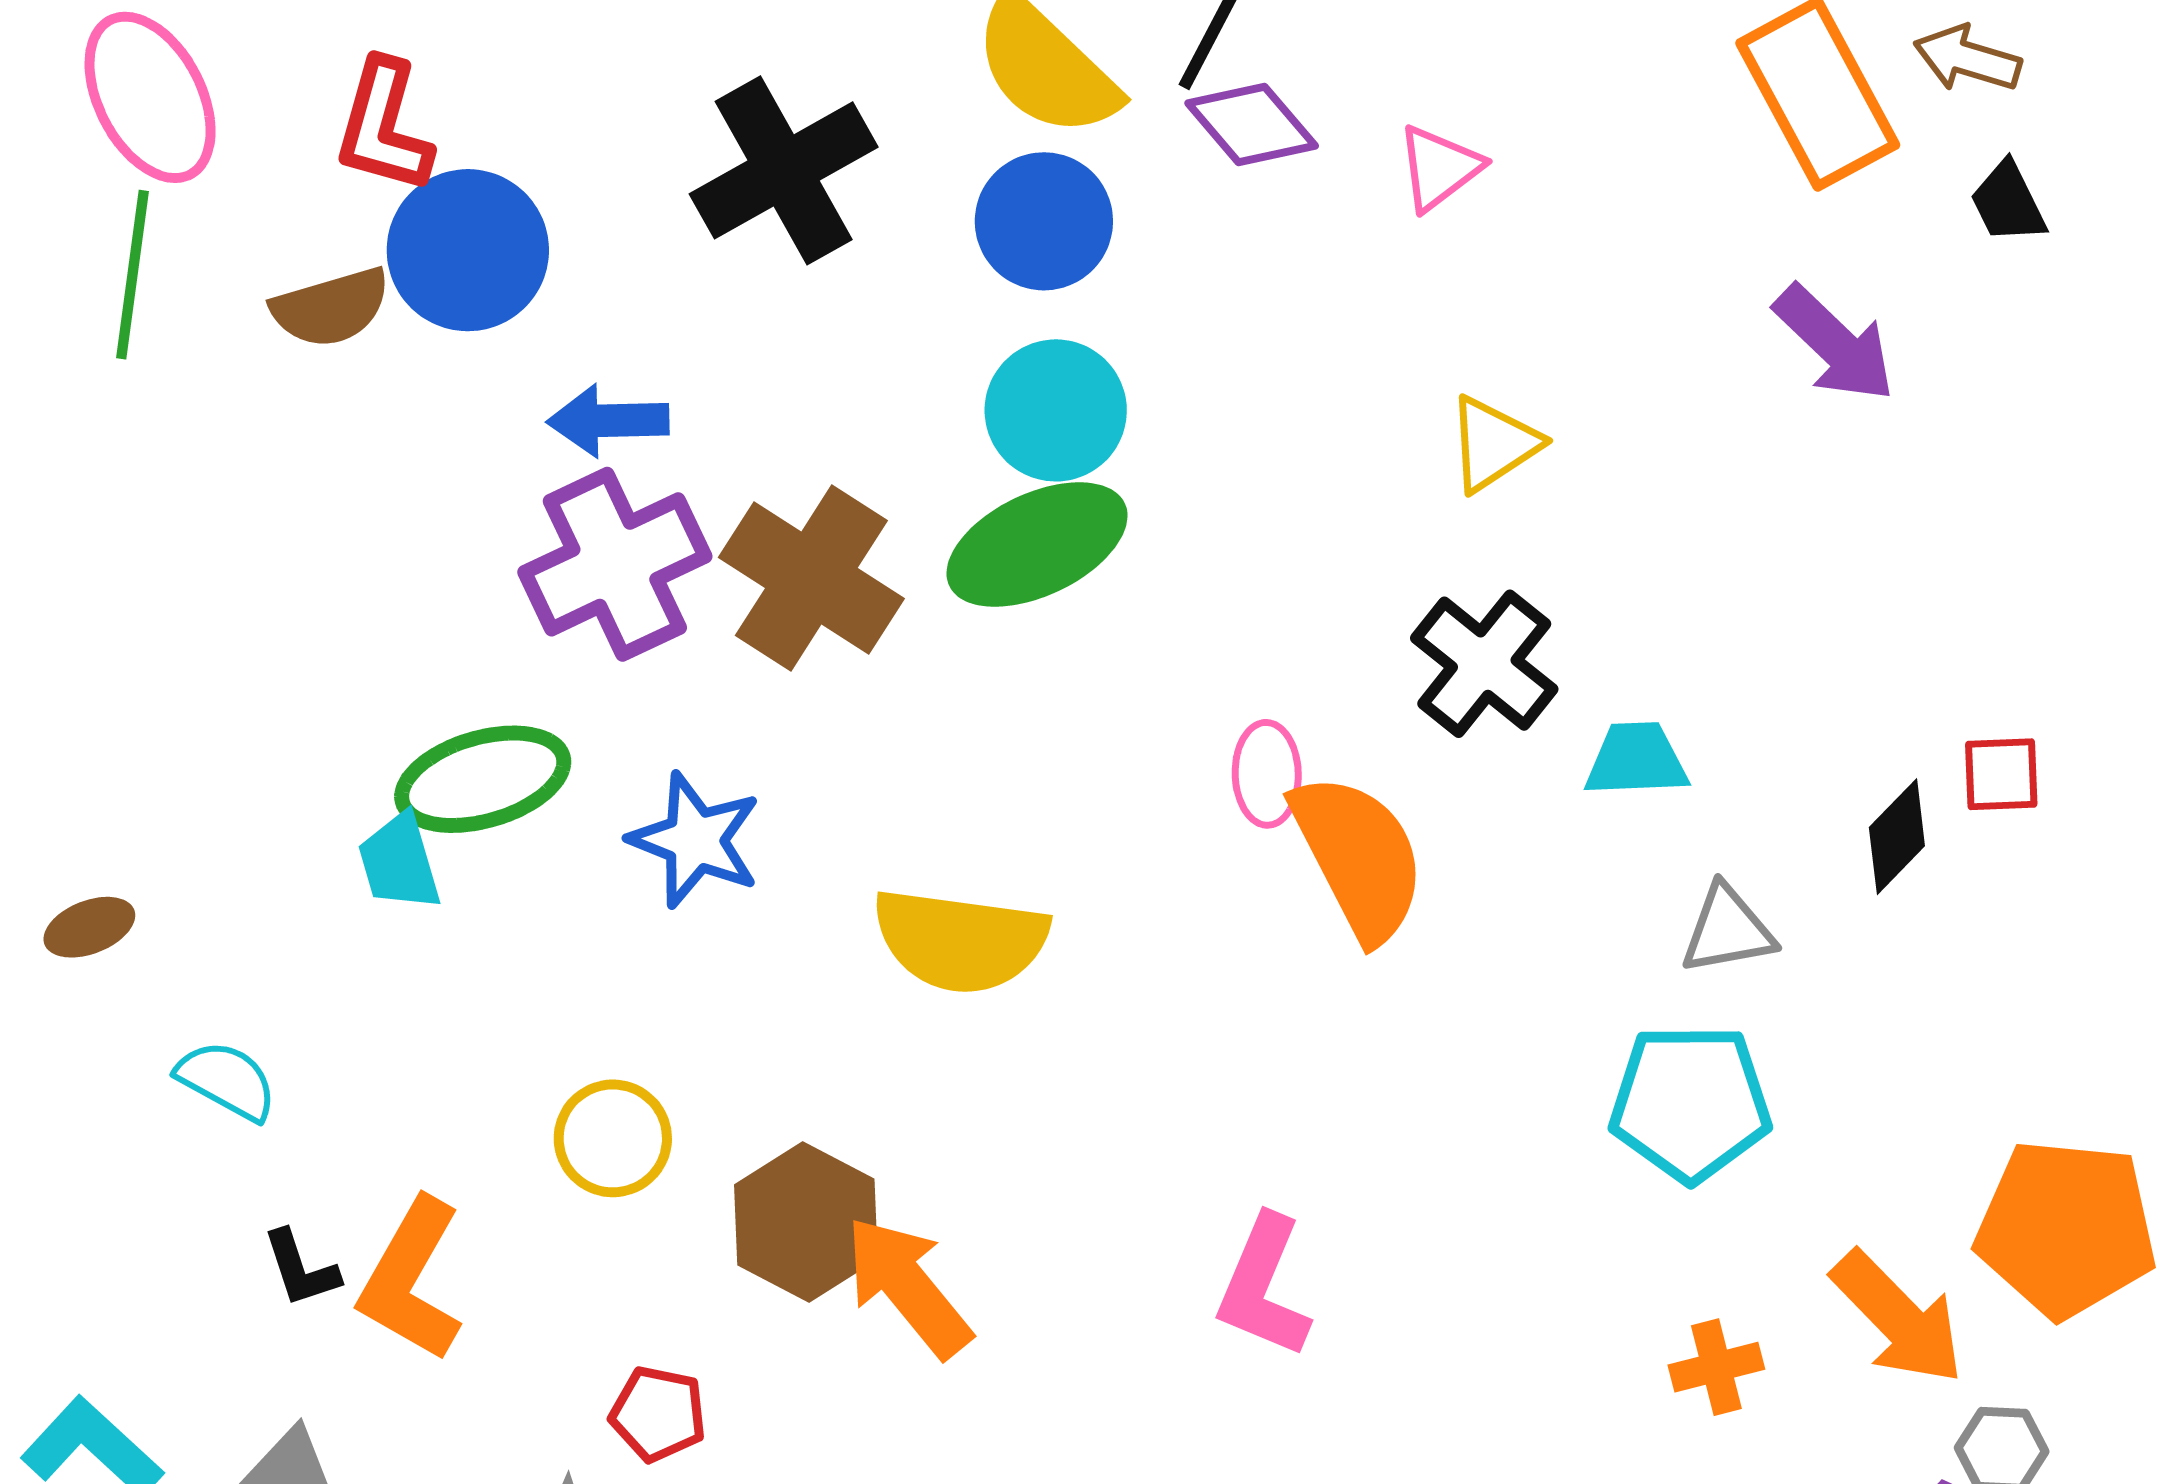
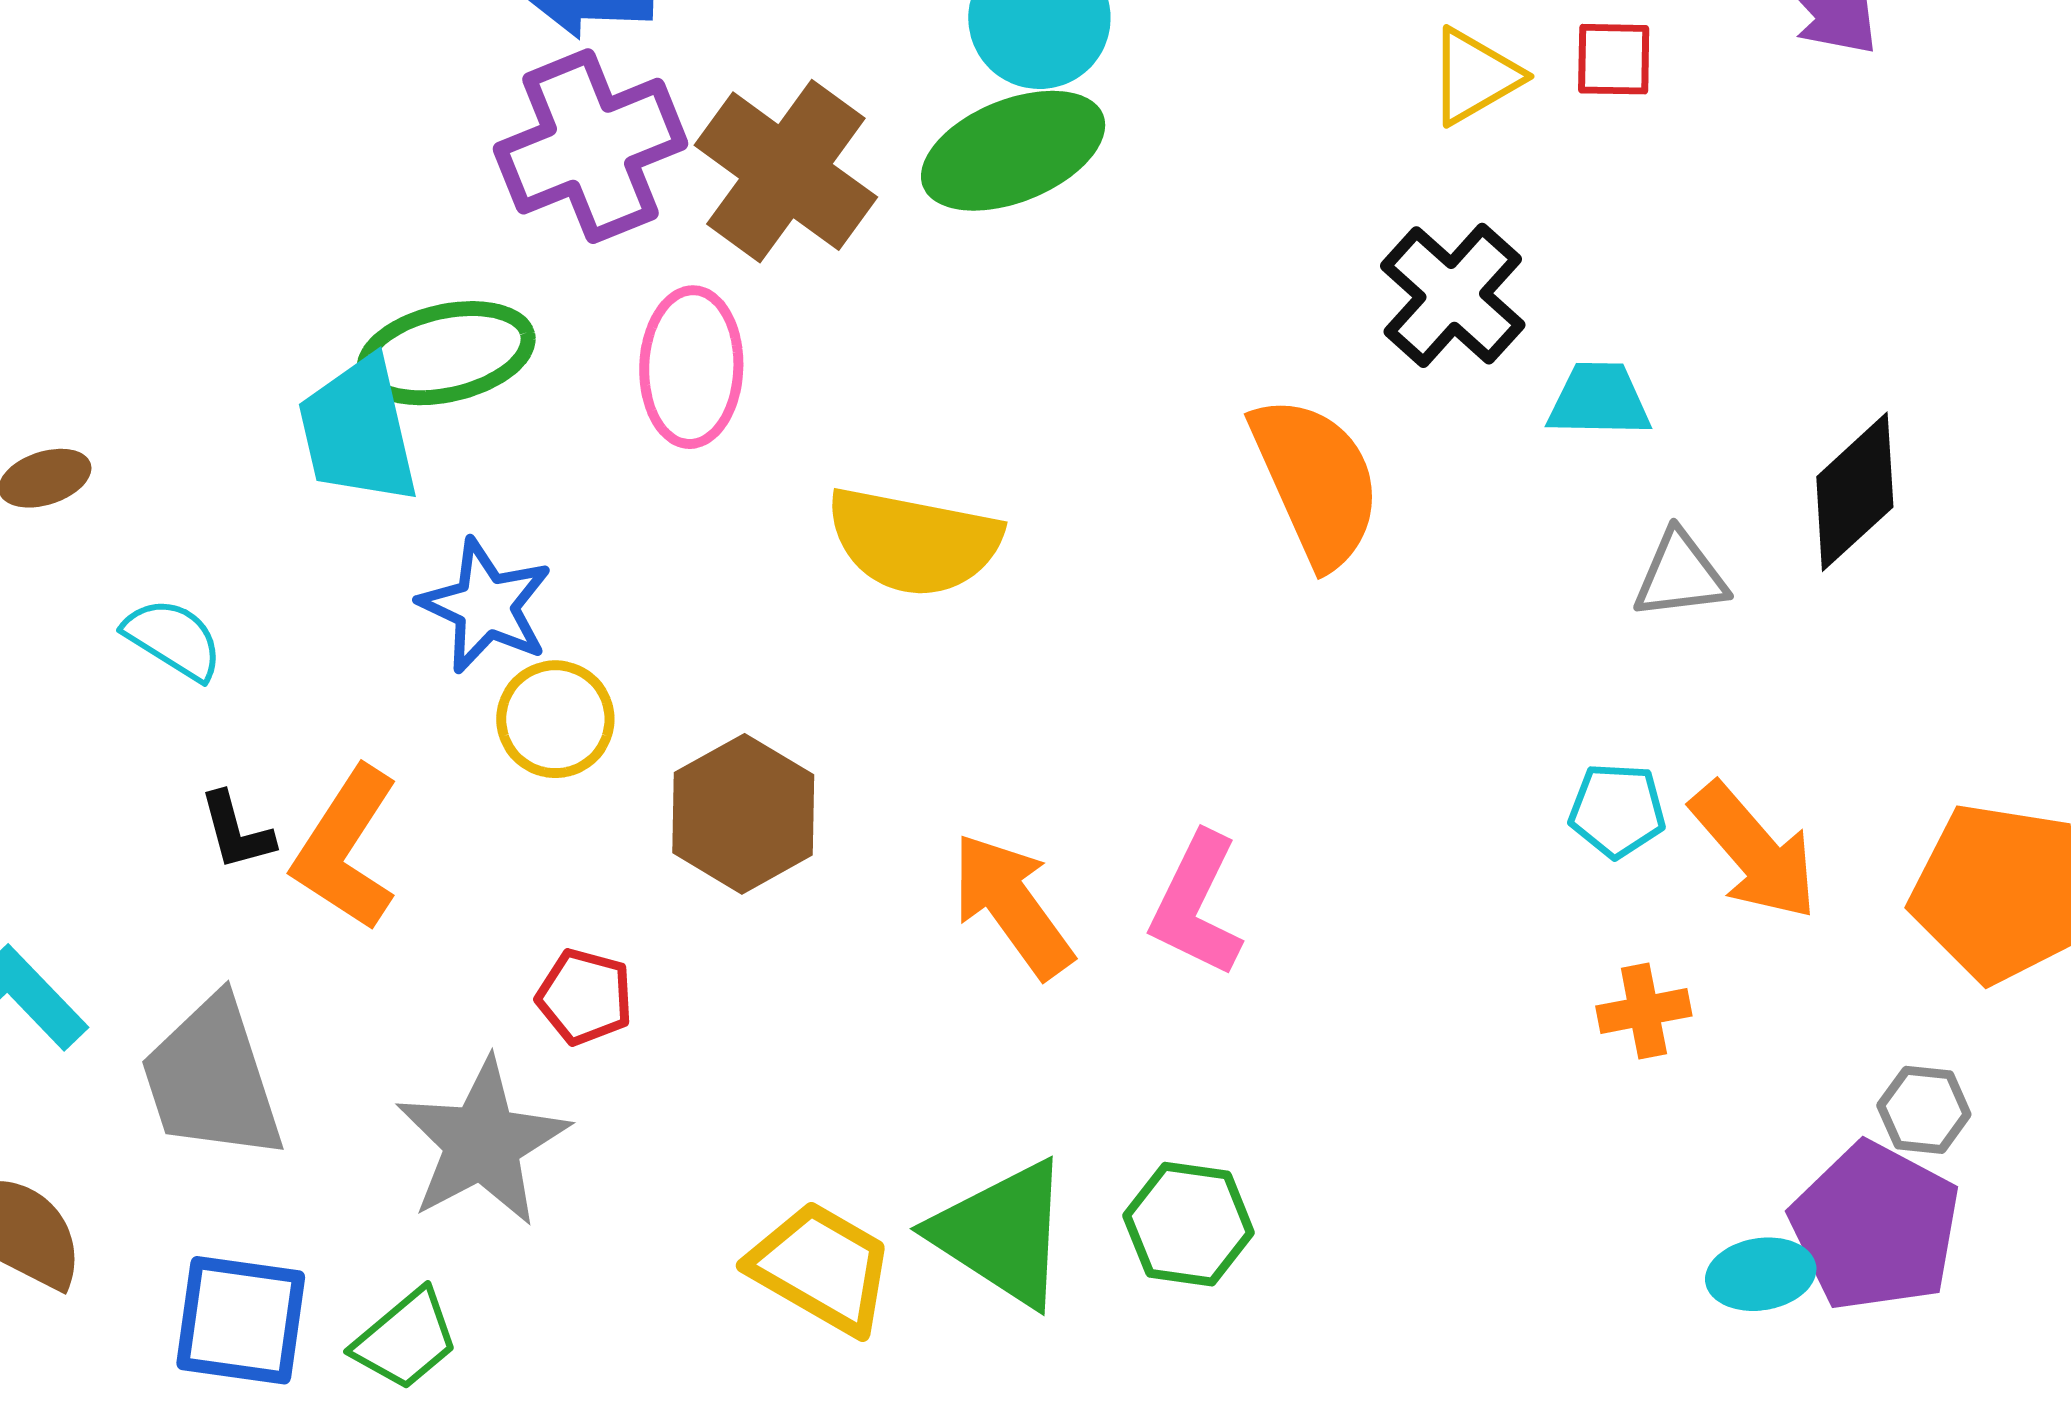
pink ellipse: (1267, 774) -> (691, 367), moved, size x1.5
red square: (2001, 774) -> (1614, 59), moved
black diamond: (1897, 837) -> (1855, 492), size x1.4
blue star: (695, 840) -> (486, 606), moved
cyan trapezoid: (399, 862) -> (358, 431), size x1.5
cyan pentagon: (1690, 1103) -> (1617, 810), moved, size x0.6
orange arrow: (908, 1287) -> (1012, 905), moved
orange arrow: (1898, 1318) -> (1754, 851), moved

